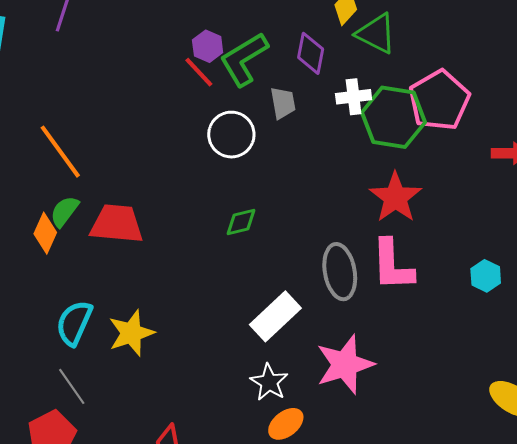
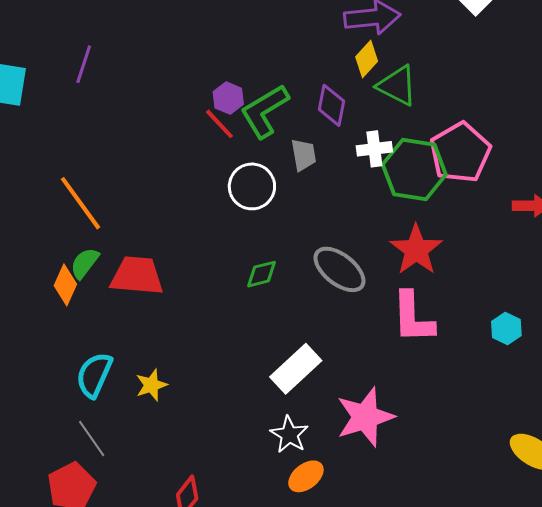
gray ellipse: (340, 272) -> (339, 269), moved, turned -42
yellow star: (131, 333) -> (151, 385), size x0.7

